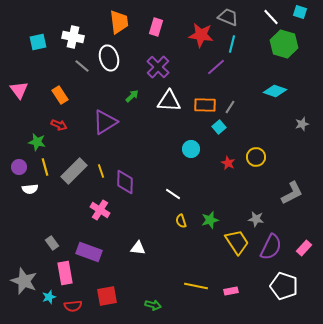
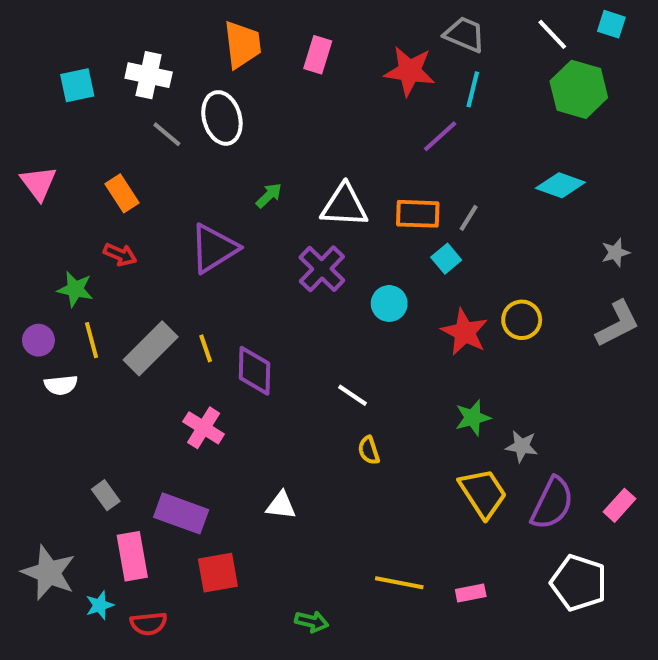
purple cross: (158, 67) -> (322, 269), moved
red star: (228, 163) -> (465, 332), size x1.6
gray L-shape: (292, 193) -> (617, 324), moved
green star: (210, 220) -> (473, 418), moved
red square: (107, 296) -> (218, 573), moved

